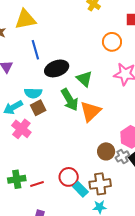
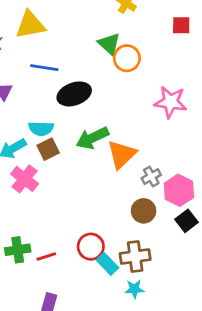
orange circle: (112, 42) -> (127, 58), moved
blue line: (35, 50) -> (44, 68), turned -66
green triangle: (84, 79) -> (109, 44), moved
green arrow: (70, 100) -> (92, 138), turned 95
gray cross: (122, 156) -> (151, 177), moved

